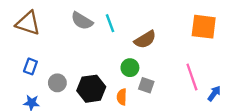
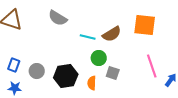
cyan line: (110, 23) -> (88, 37), moved, turned -56
orange square: (204, 27) -> (145, 25), moved
blue rectangle: (30, 66) -> (14, 65), moved

